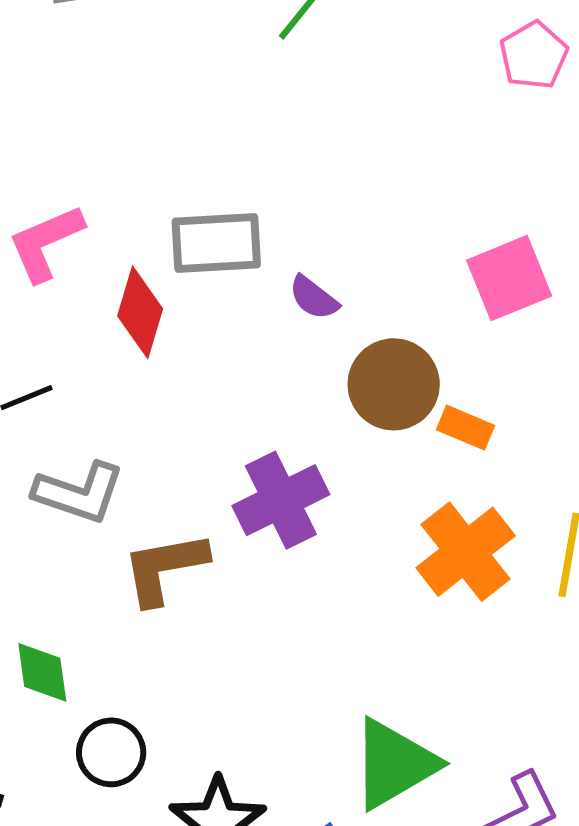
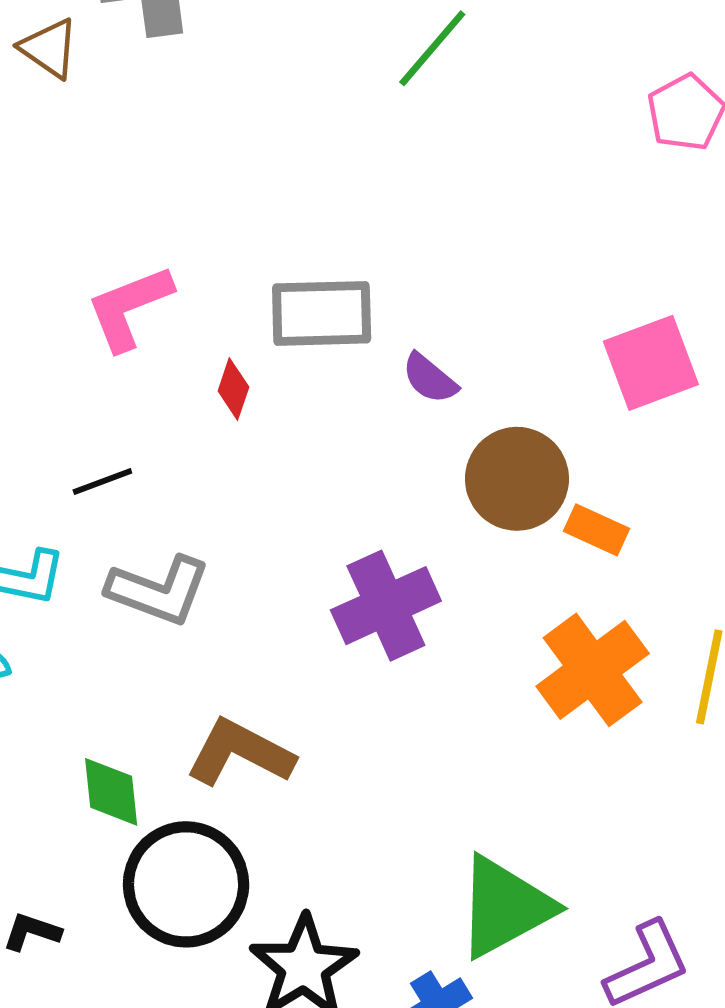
red diamond: (140, 312) -> (233, 389), size x0.6
brown L-shape: (165, 568) -> (240, 753), moved, turned 36
black circle: (111, 752) -> (186, 884), size x1.6

